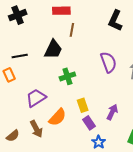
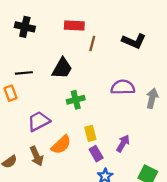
black cross: (18, 15) -> (25, 27), turned 30
black L-shape: (115, 21) -> (134, 41), turned -95
brown line: (72, 30) -> (92, 43), moved
purple semicircle: (108, 62) -> (123, 87), turned -75

